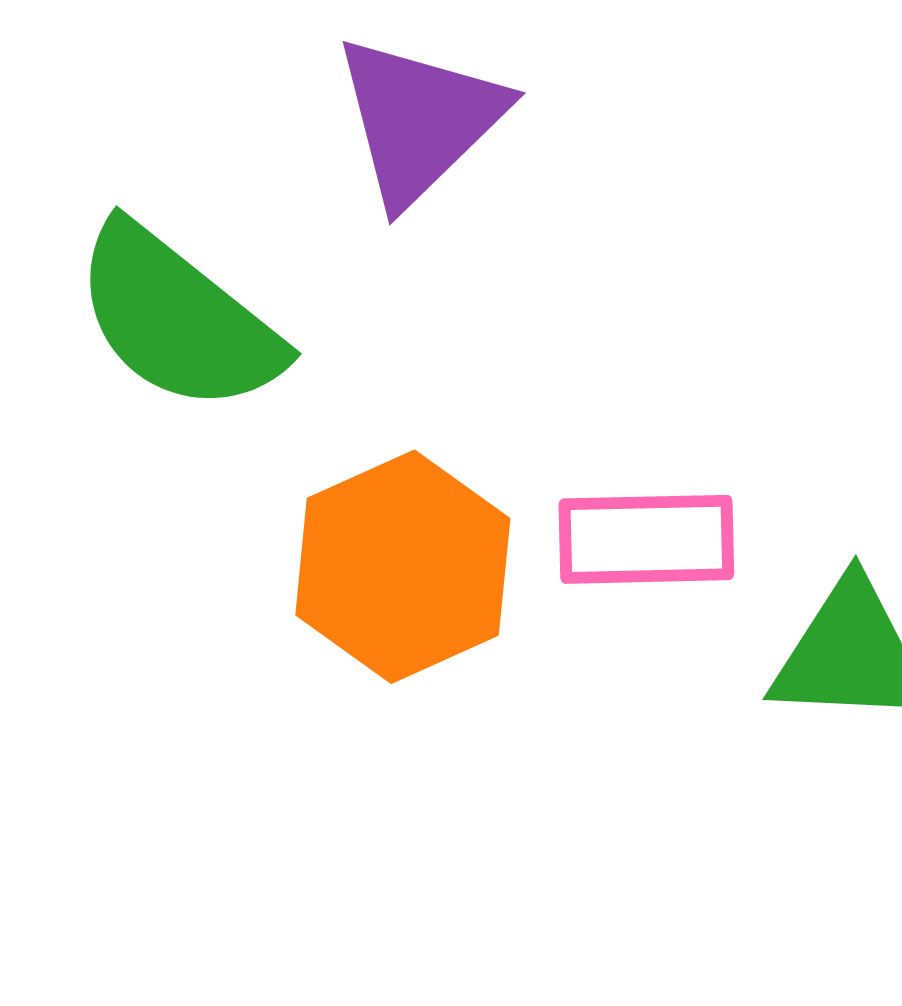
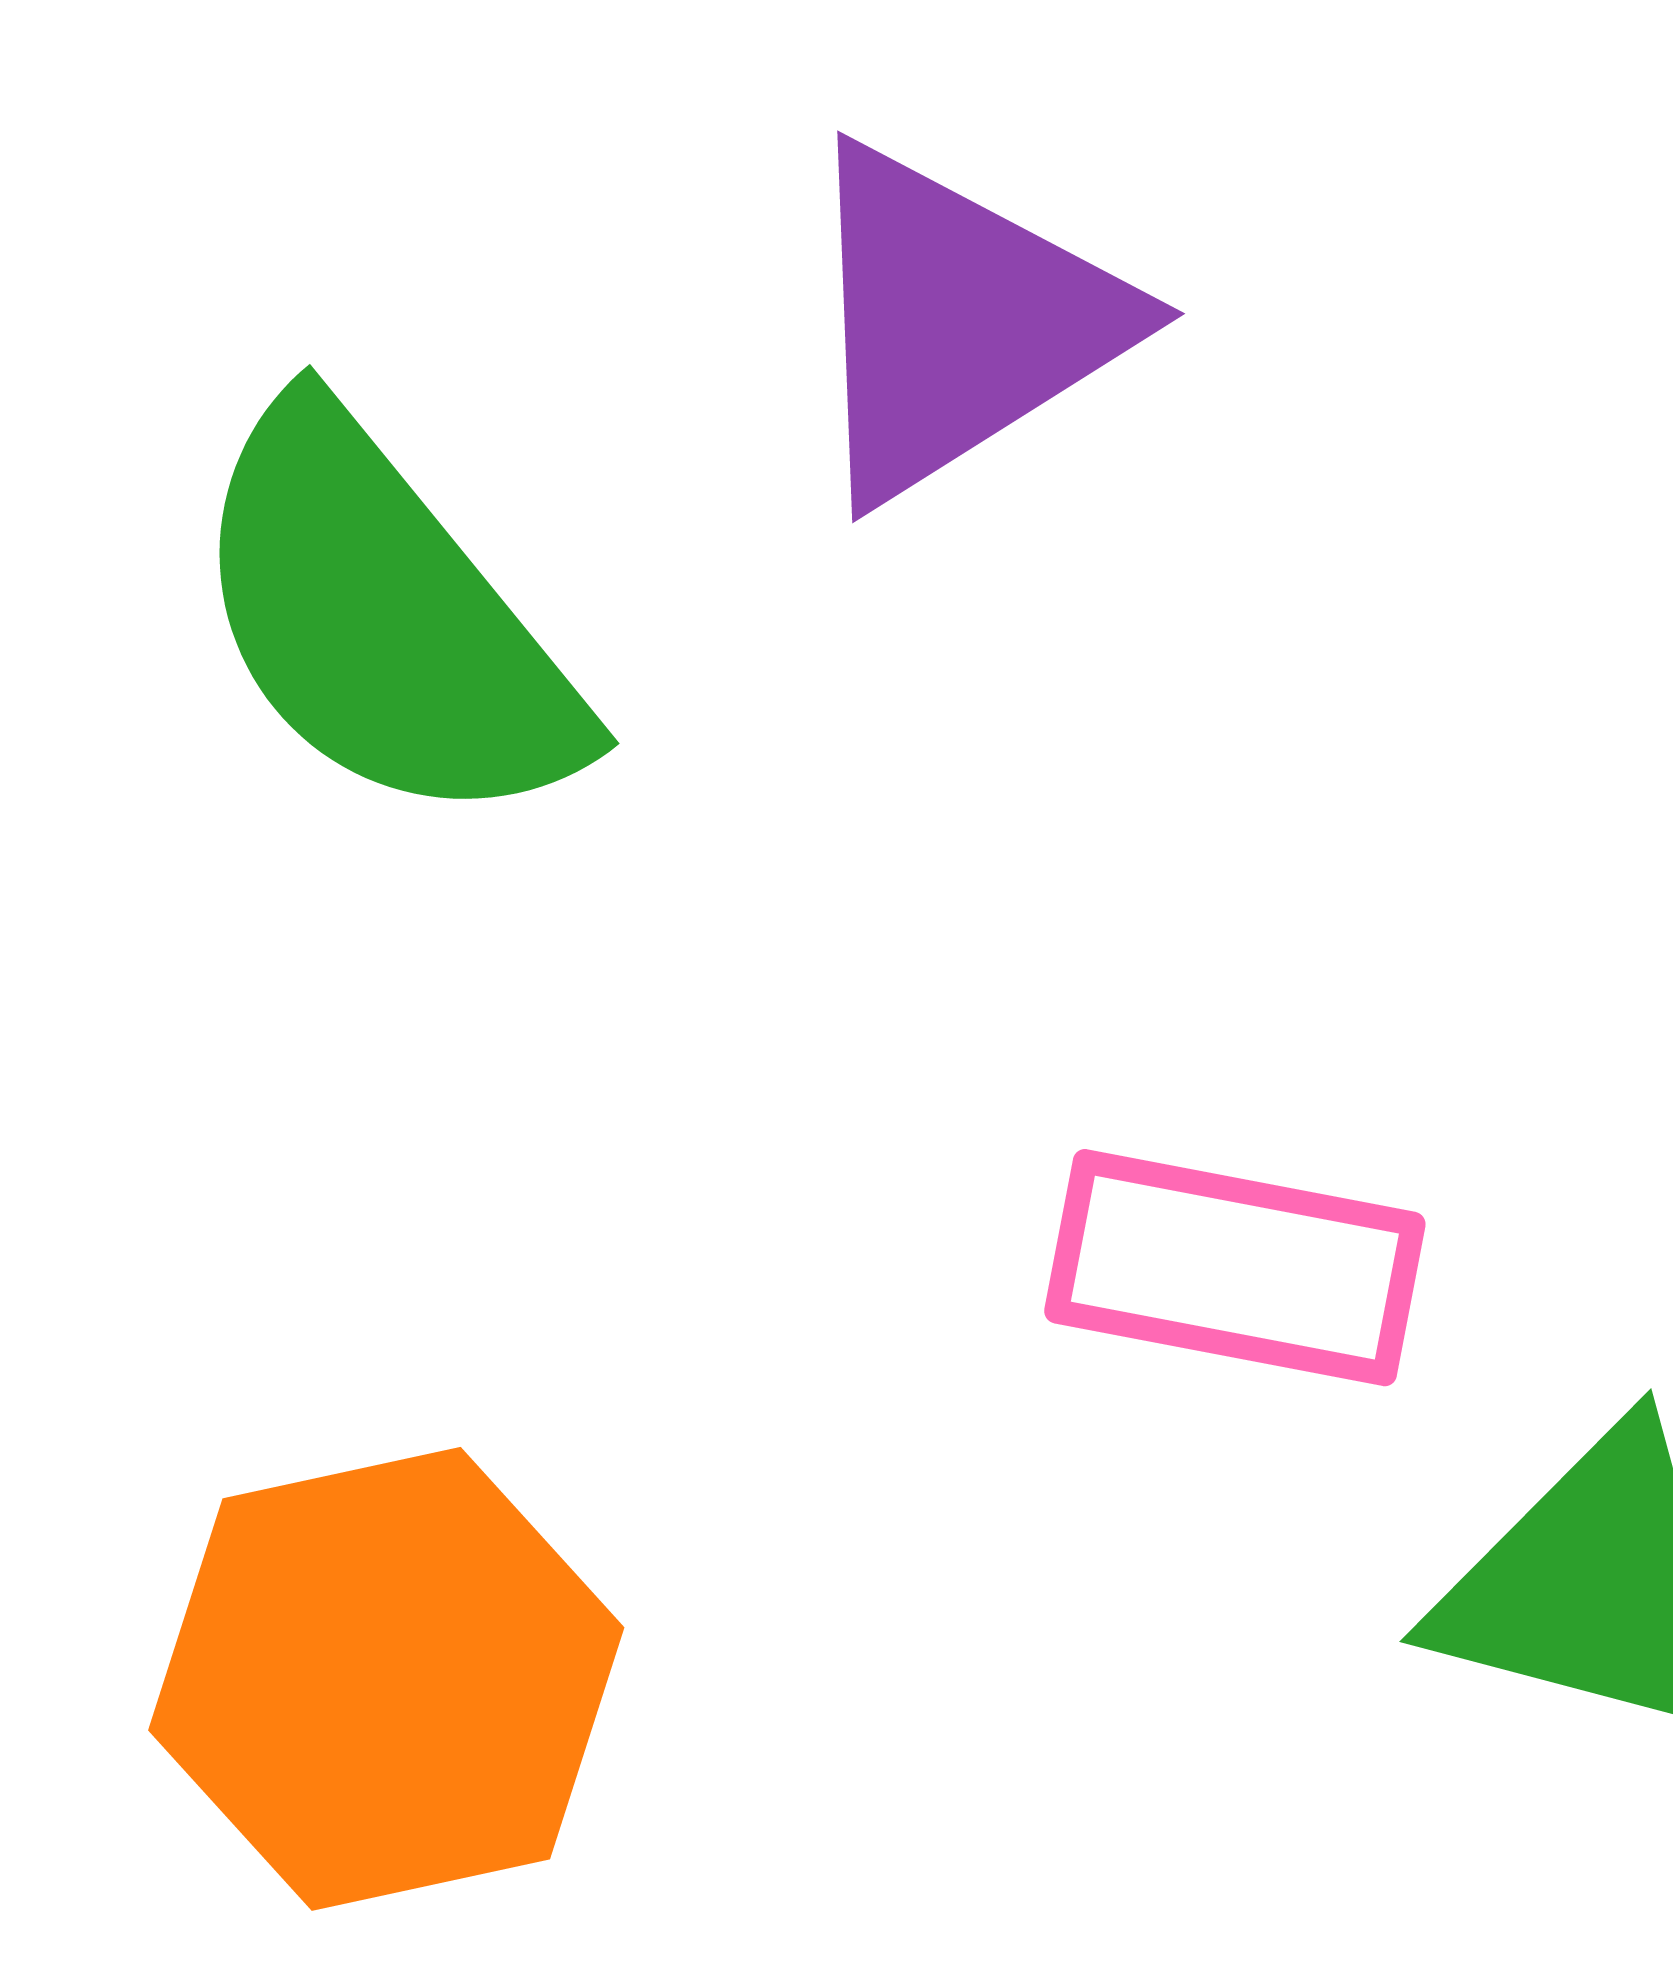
orange hexagon: (403, 567) -> (386, 1679), moved

